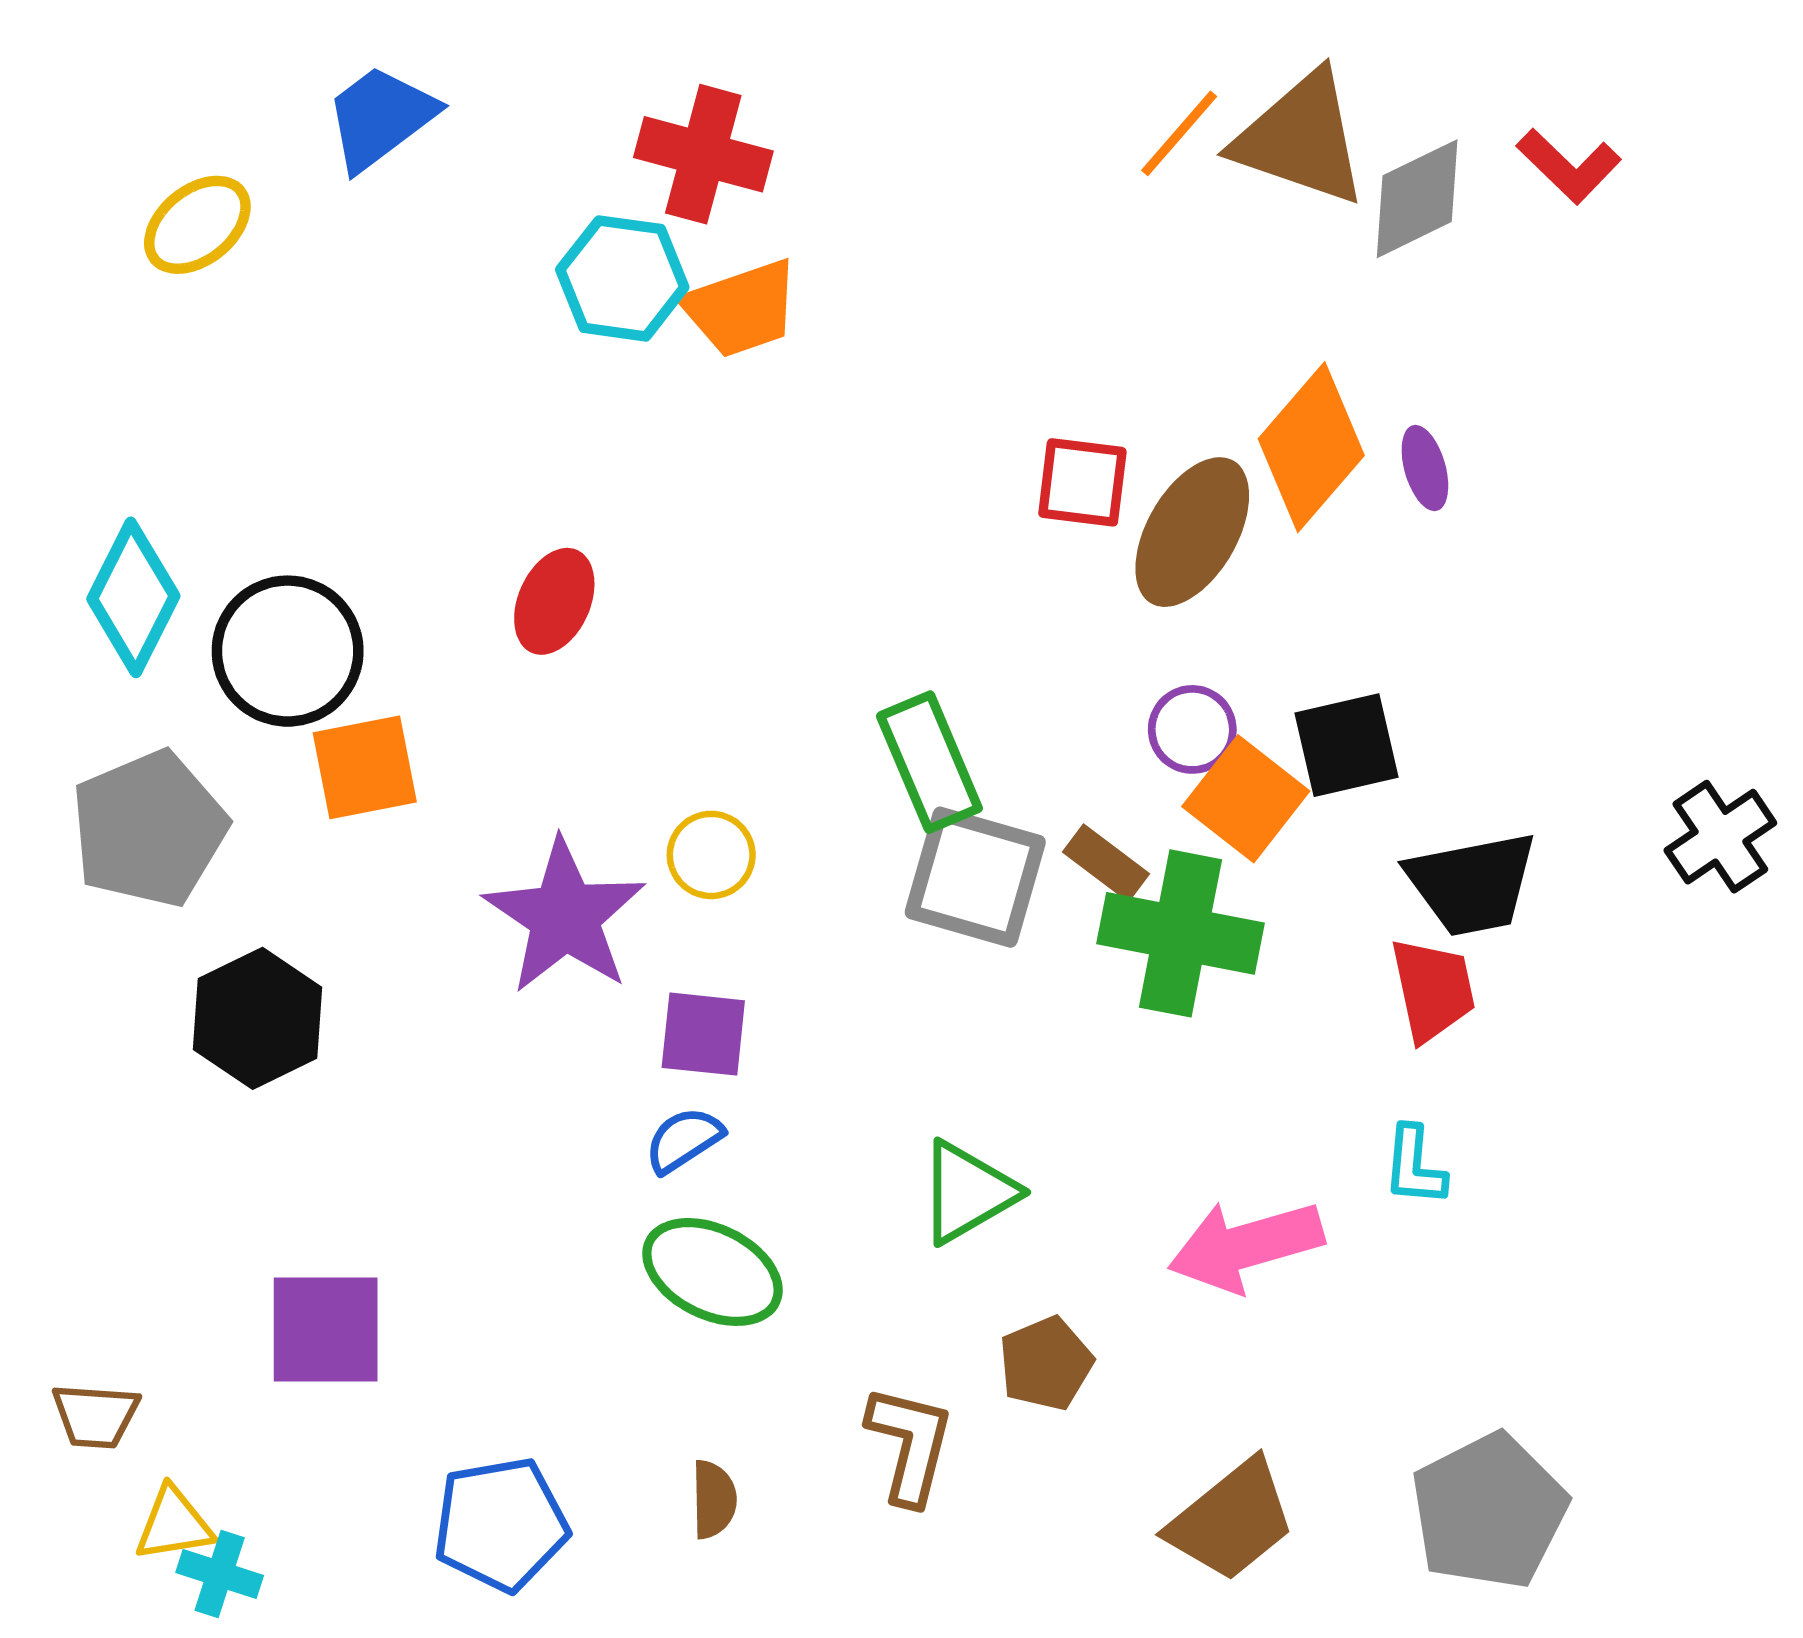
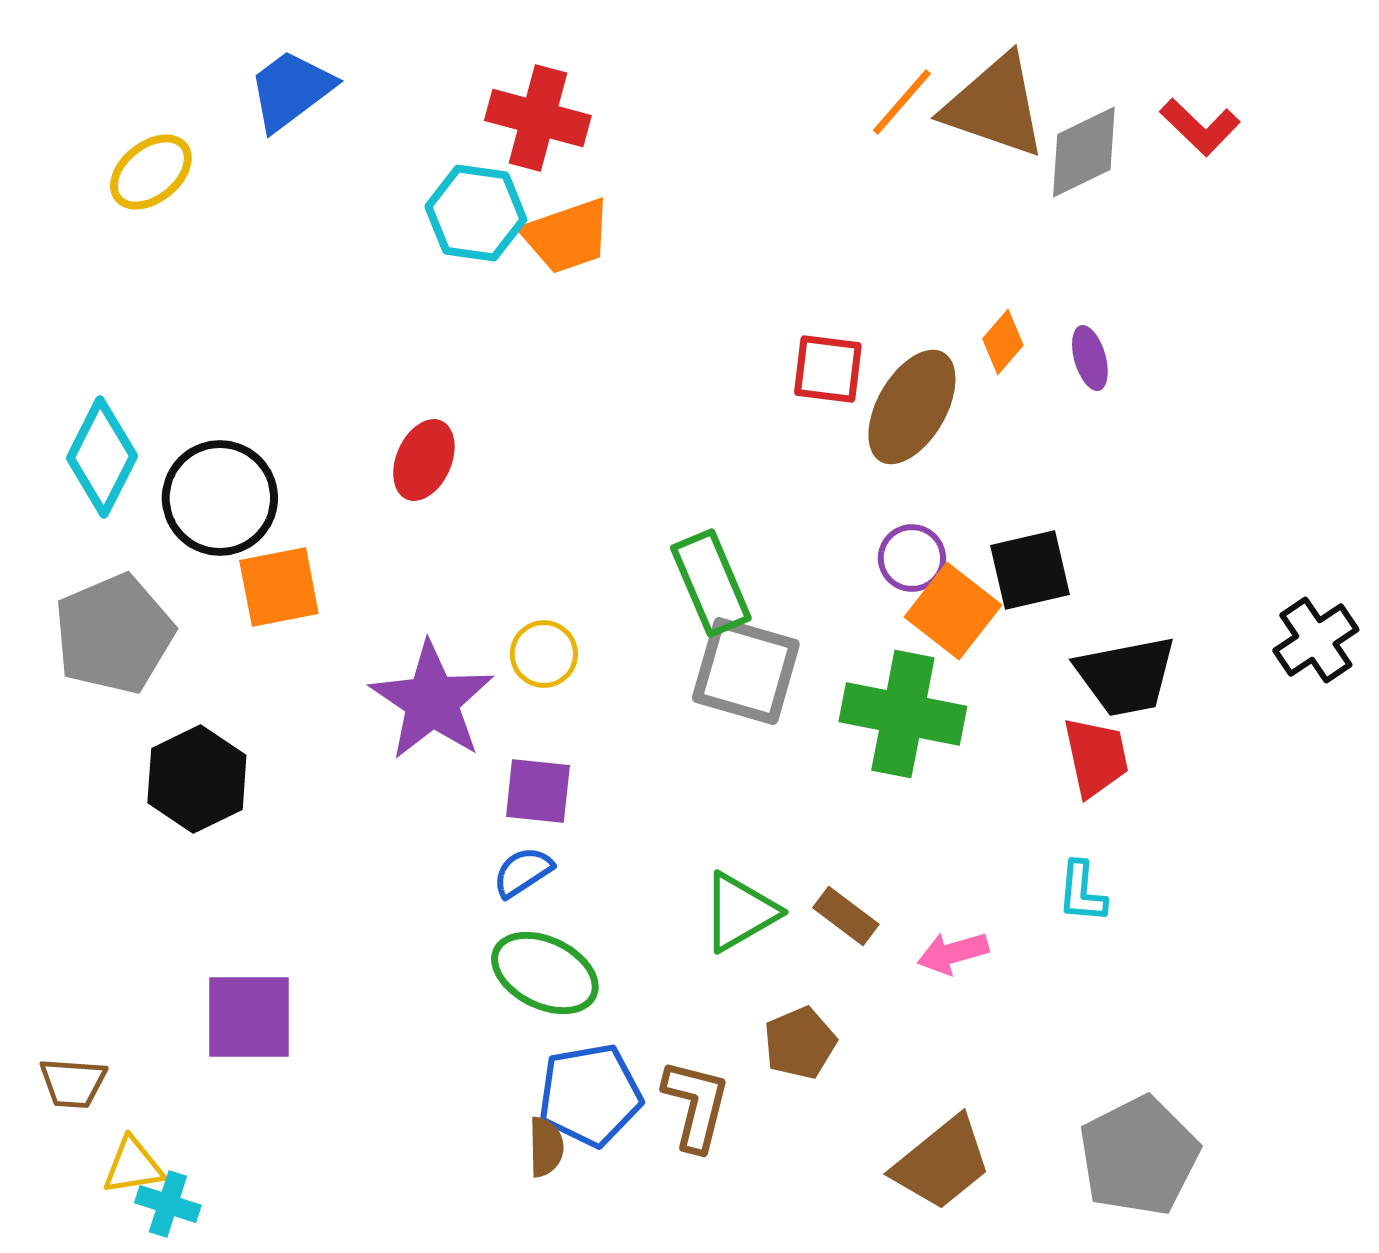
orange diamond: (1311, 447) -> (1003, 342), size x0.5
brown rectangle: (1106, 863) -> (846, 916), moved
pink arrow: (1246, 1246) -> (953, 953), size x0.6
blue pentagon: (501, 1524) -> (590, 1095), moved

